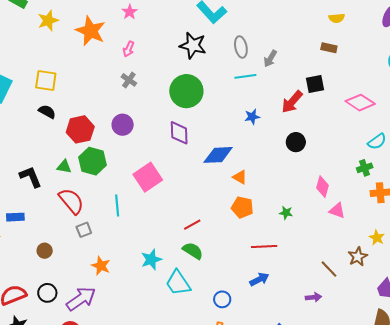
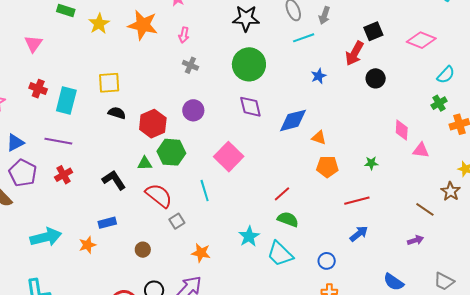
black circle: (296, 142) -> (376, 78), moved

